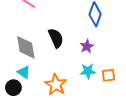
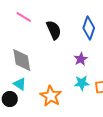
black semicircle: (56, 38) -> (54, 30), moved

